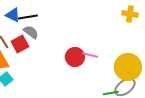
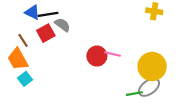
gray semicircle: (31, 32) -> (62, 25), moved
red square: (20, 44) -> (46, 33), moved

